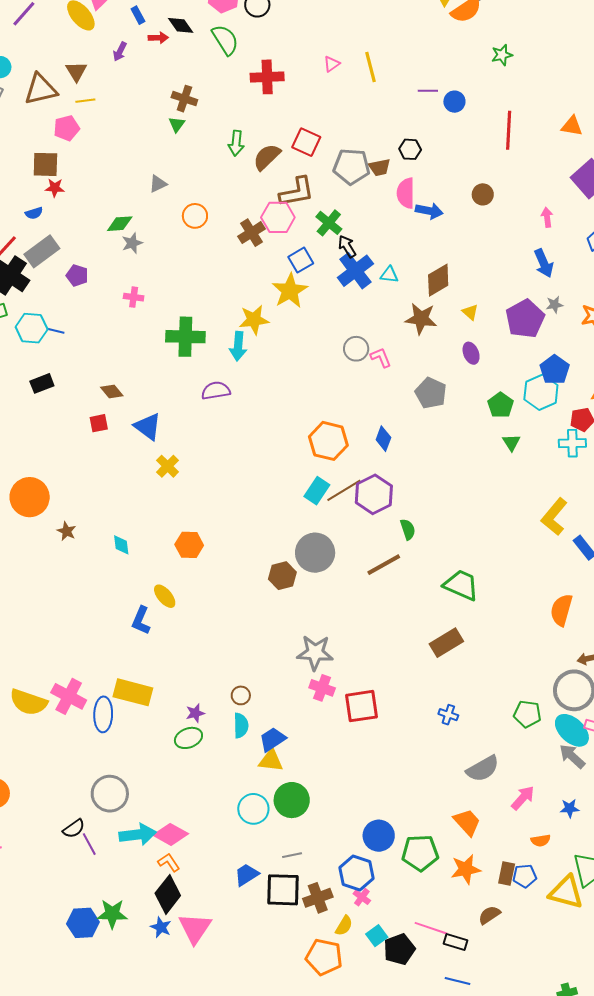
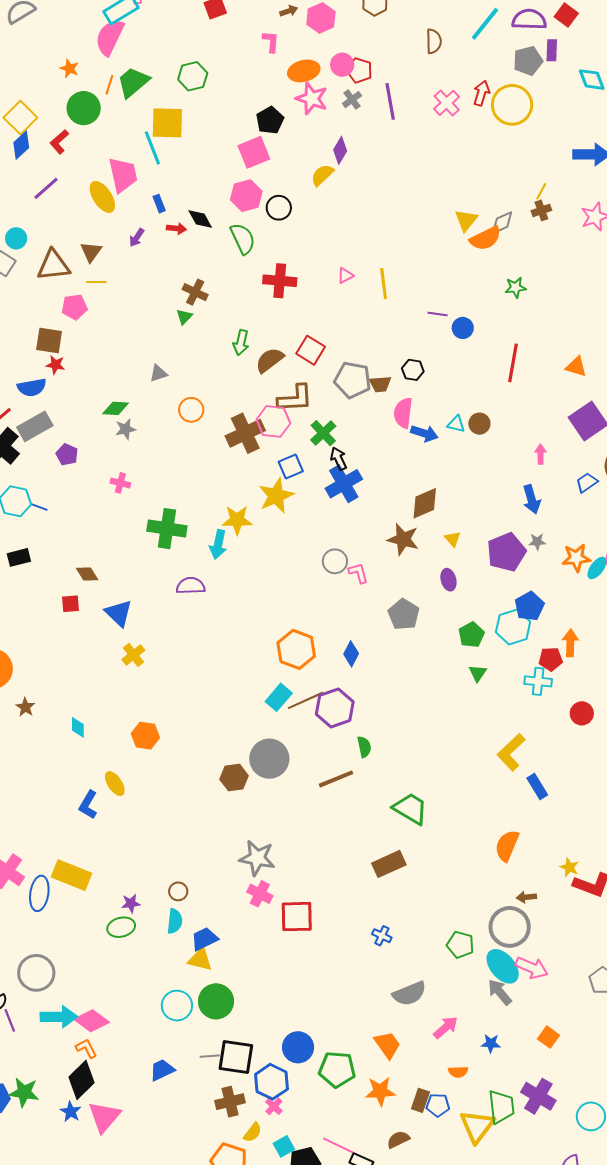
blue semicircle: (34, 213) -> (32, 387), size x1.6
brown cross: (252, 233) -> (245, 433), size x1.4
cyan triangle: (389, 275) -> (456, 424), moved
black square: (283, 890) -> (236, 1057), moved
yellow triangle: (566, 892) -> (477, 1126), turned 45

